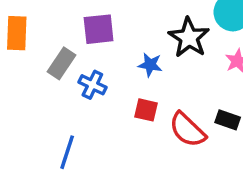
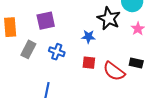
purple square: (99, 29) -> (46, 21), moved
gray rectangle: (61, 63) -> (28, 49), moved

